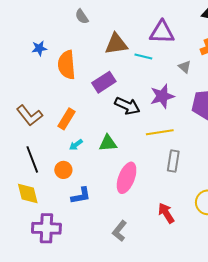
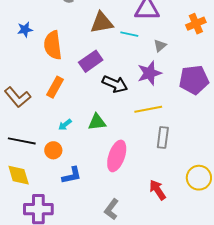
gray triangle: (185, 67) -> (160, 46), moved, turned 40
orange rectangle: (67, 119) -> (55, 87), moved
black line: (32, 159) -> (22, 141), turned -56

